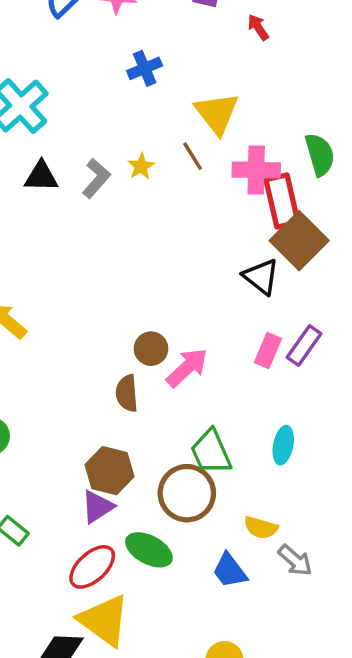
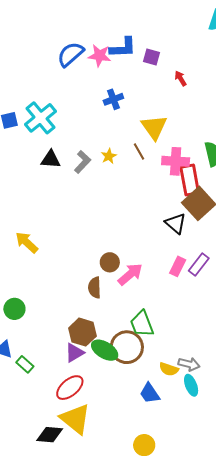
cyan ellipse: (283, 445) -> (191, 385), moved, turned -35
green ellipse: (149, 550) -> (105, 350), moved
gray arrow: (295, 560) -> (189, 364), moved, turned -30

